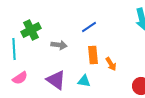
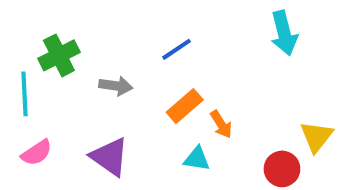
orange rectangle: (93, 55) -> (185, 106), turned 54
cyan triangle: (84, 81) -> (197, 159), moved

